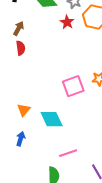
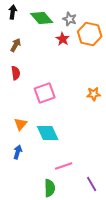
red semicircle: (21, 48) -> (16, 73), moved
pink square: (73, 86) -> (45, 93), moved

